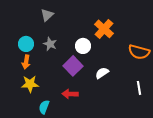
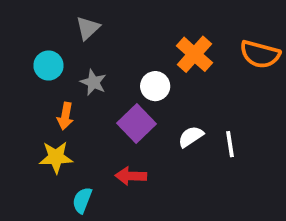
cyan circle: (26, 44) -> (48, 66), moved
orange semicircle: (139, 52) -> (260, 54), moved
orange arrow: (26, 62) -> (65, 116), moved
white line: (139, 88) -> (230, 144), moved

